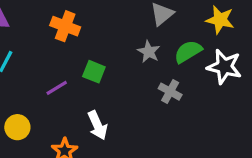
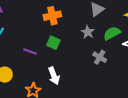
orange cross: (65, 26) -> (52, 16), moved, turned -36
purple line: (57, 88) -> (30, 52), turned 48

